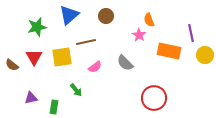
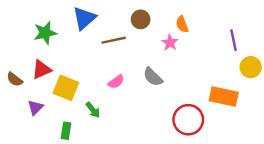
brown circle: (106, 16) -> (141, 19), moved
brown line: (86, 42) -> (114, 40), moved
orange rectangle: (169, 51) -> (224, 96), moved
red triangle: (34, 57) -> (41, 70), turned 36
yellow square: (62, 57) -> (66, 88), moved, turned 30
purple triangle: (31, 98) -> (35, 107), moved, turned -32

